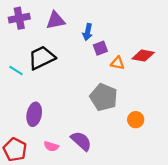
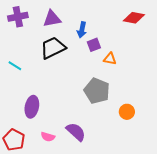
red diamond: (143, 56) -> (134, 18), moved
black trapezoid: (42, 58) -> (53, 48), moved

